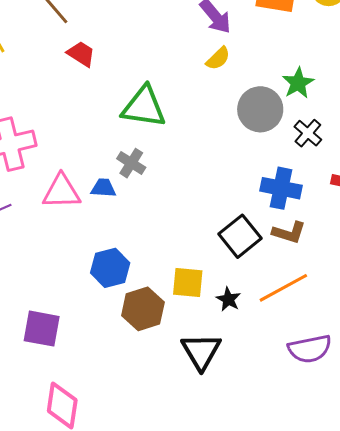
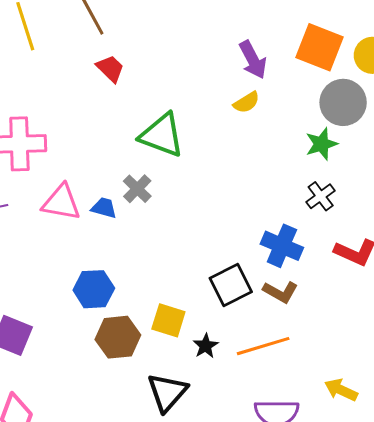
gray circle: (260, 109) -> (343, 102), moved

